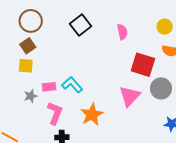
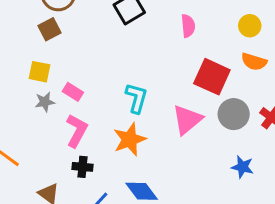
yellow square: (26, 66) -> (40, 72), moved
cyan L-shape: (72, 85) -> (136, 98), moved, turned 50
pink rectangle: (49, 87) -> (73, 92), turned 32

